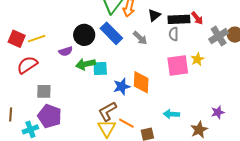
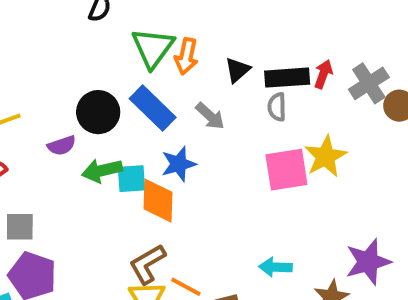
red arrow: (197, 18) -> (323, 74), turned -120
gray cross: (219, 36) -> (369, 83), moved
yellow star: (197, 59) -> (325, 156), size x1.5
orange diamond: (141, 82) -> (158, 201), moved
blue star: (122, 86) -> (179, 164), moved
purple star: (218, 112) -> (368, 262), size x1.6

